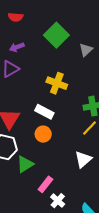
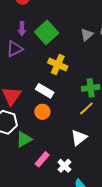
green square: (56, 35) -> (47, 32), moved
purple arrow: (17, 47) -> (22, 29), turned -72
white cross: (58, 201) -> (64, 166), moved

